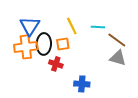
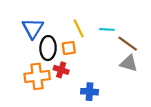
orange cross: (26, 47) -> (37, 76), moved

